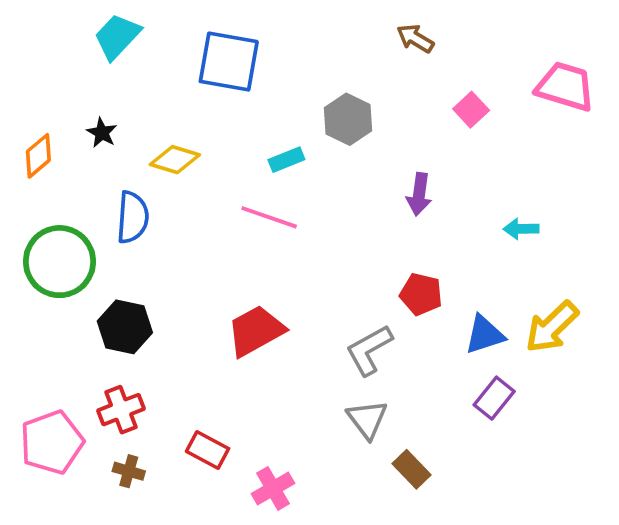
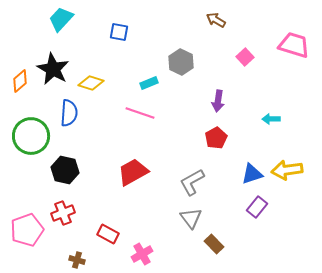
blue square: (229, 62) -> (119, 32), size x0.6
black star: (102, 133) -> (53, 69), size x2.0
red pentagon: (421, 294) -> (216, 138), moved, turned 30
yellow arrow: (552, 327) -> (287, 170), turned 36
brown cross: (129, 471) -> (77, 260), moved

